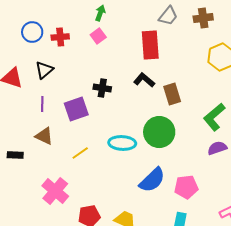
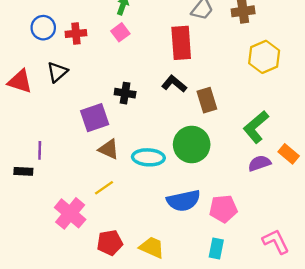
purple line: (42, 104) -> (40, 150), moved
brown triangle: (44, 136) -> (109, 149), moved
yellow line: (80, 153) -> (104, 188), moved
blue semicircle: (152, 180) -> (183, 201), turned 32

